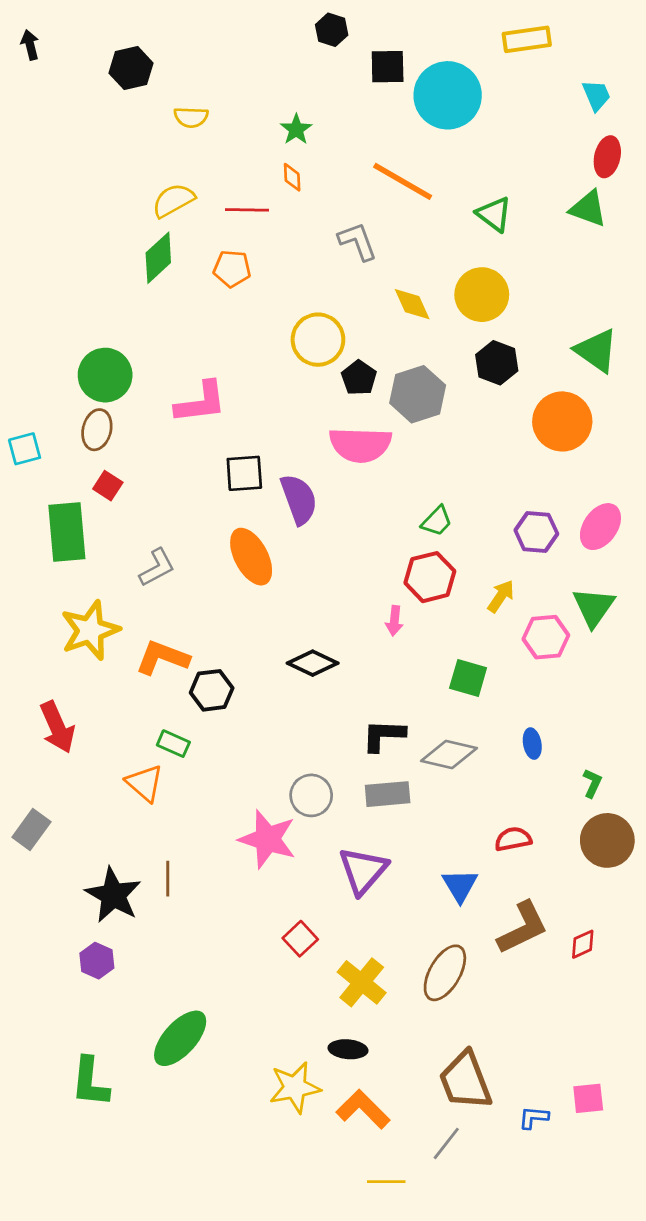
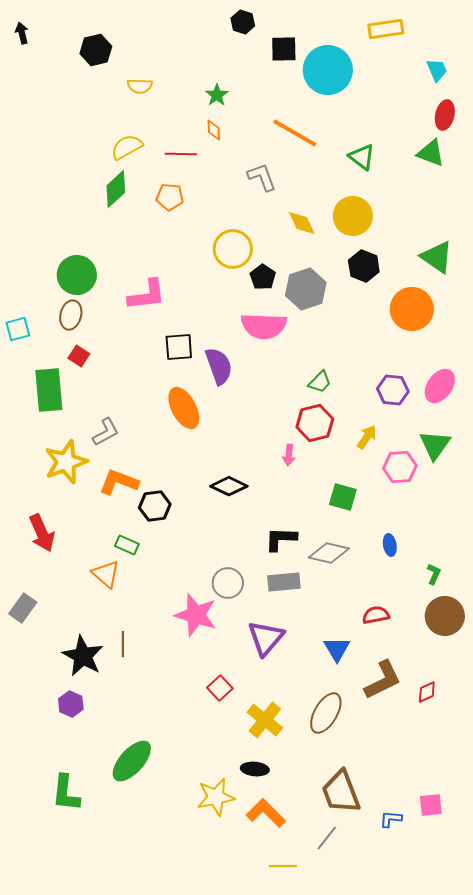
gray L-shape: (157, 568) -> (106, 432), moved

